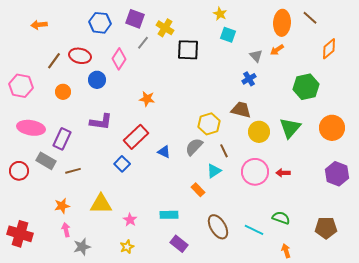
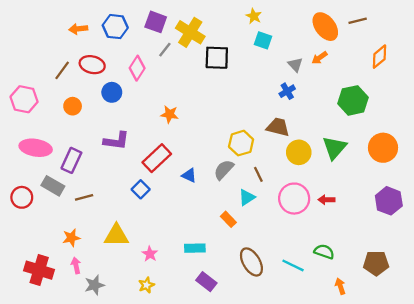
brown line: (310, 18) -> (358, 21), turned -56
orange ellipse: (282, 23) -> (325, 27), turned -40
orange arrow: (39, 25) -> (78, 29), moved
yellow cross: (165, 28) -> (190, 32), size x1.4
red cross: (20, 234) -> (39, 270), moved
orange arrow: (286, 251) -> (340, 286), moved

